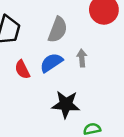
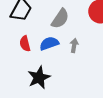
black star: (66, 104) -> (39, 78), moved, turned 30

